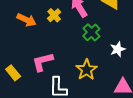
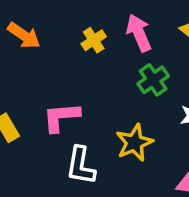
orange arrow: (26, 20) -> (24, 35), moved

